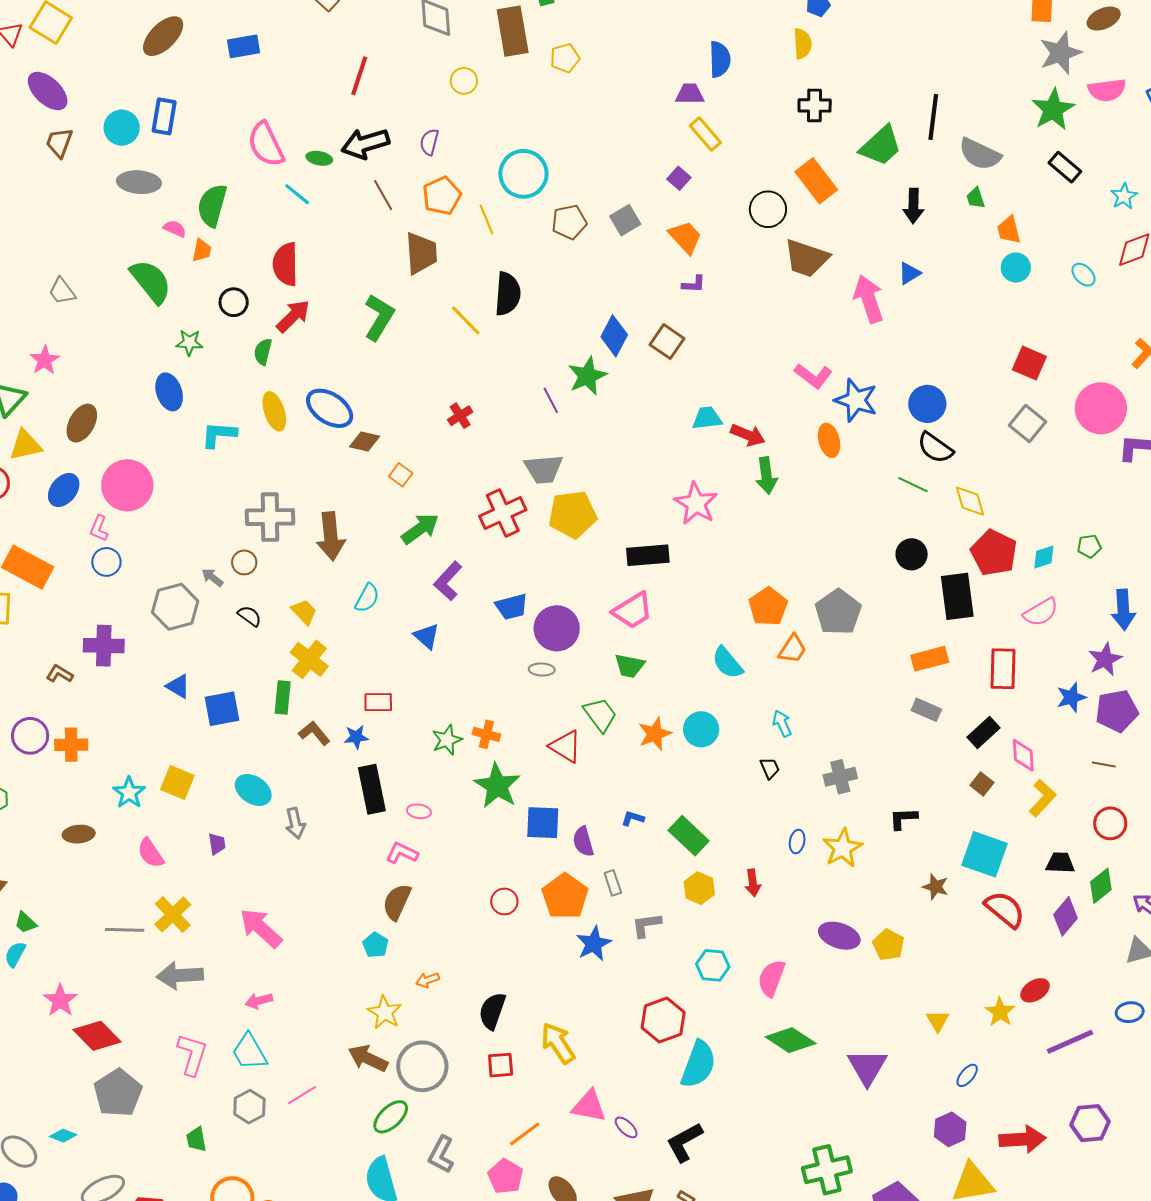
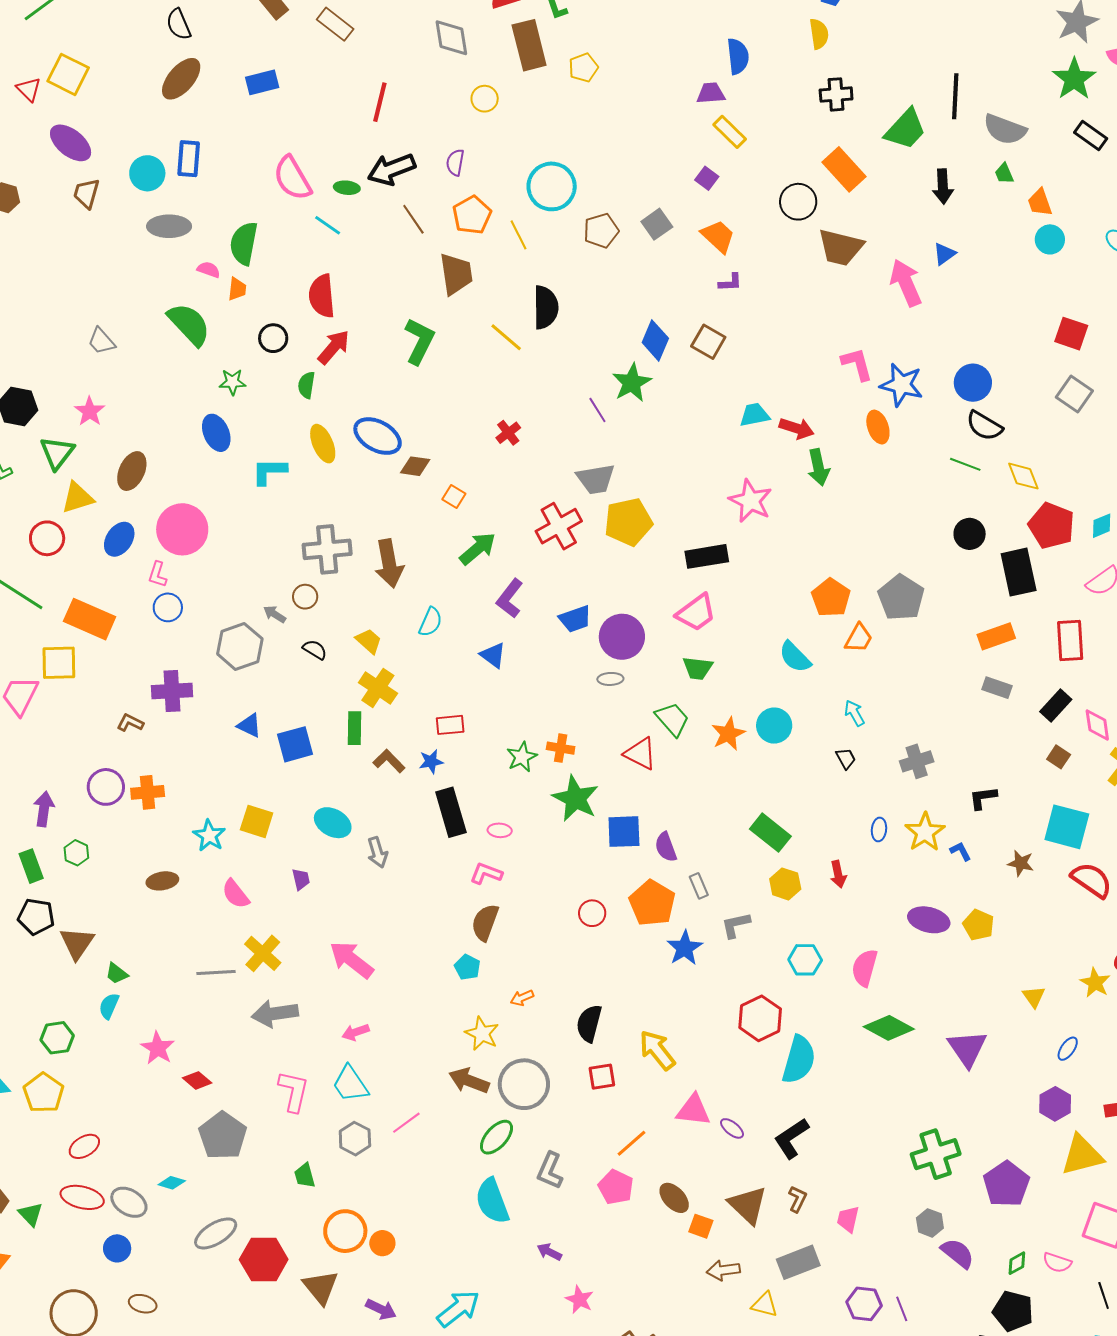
pink L-shape: (813, 376) -> (857, 364), turned -138
blue L-shape: (633, 818) -> (960, 851), moved, turned 50
red diamond: (97, 1036) -> (197, 1080), size x0.6

